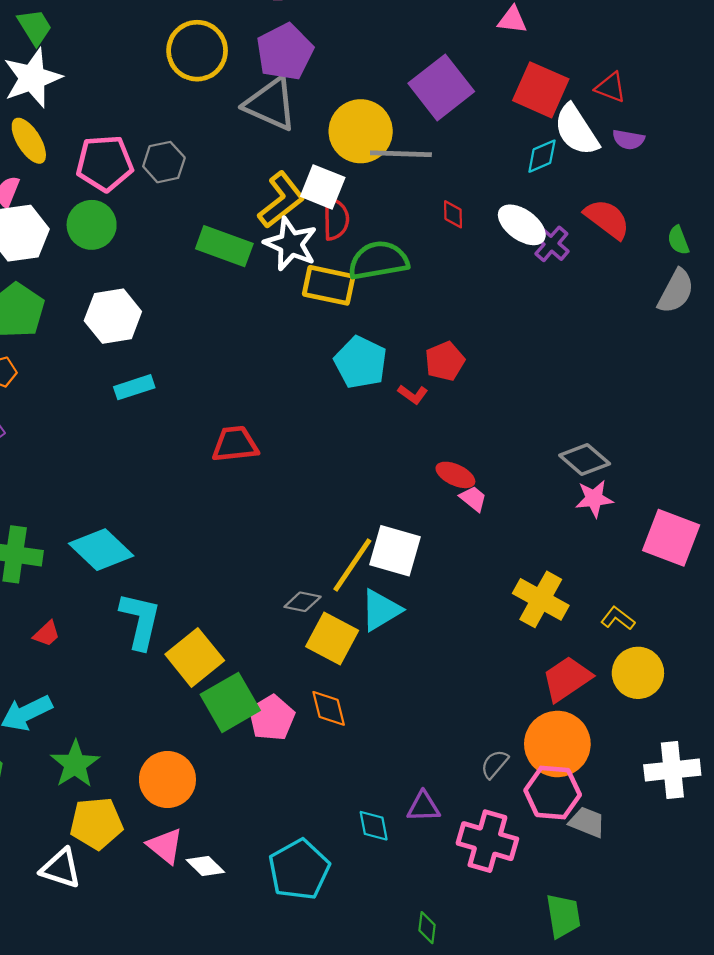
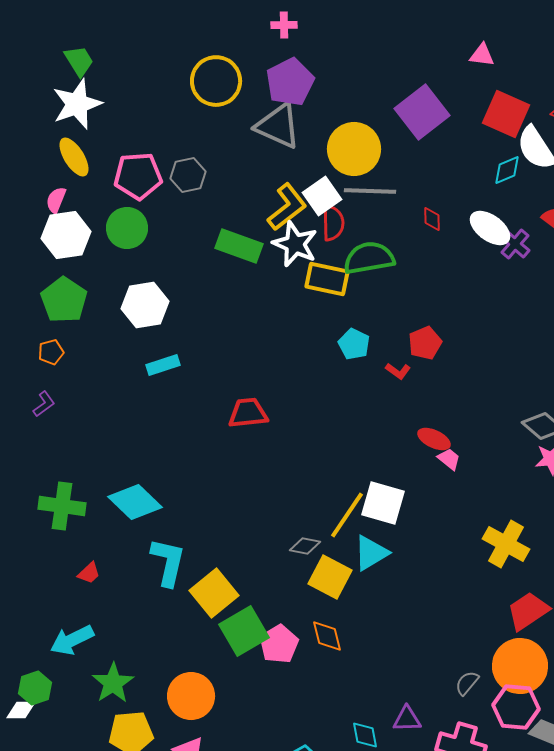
gray line: (401, 154) -> (370, 191), moved
white square: (323, 187) -> (322, 196), turned 33
cyan pentagon: (361, 362) -> (354, 344), size x0.7

